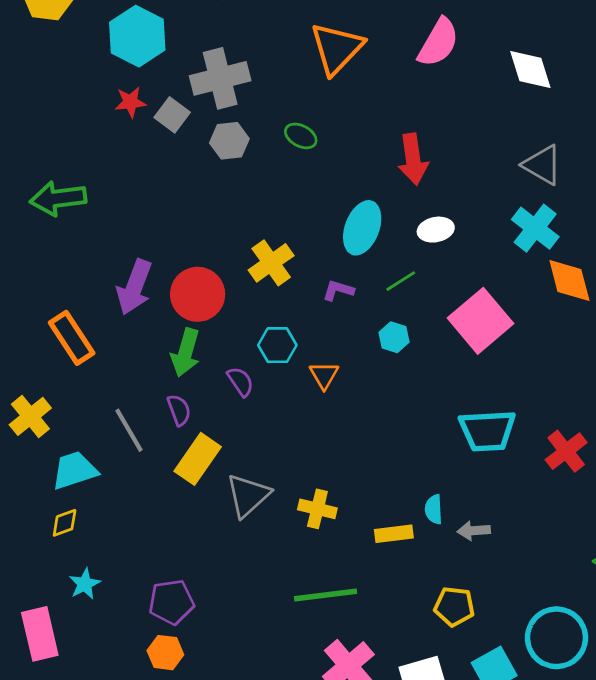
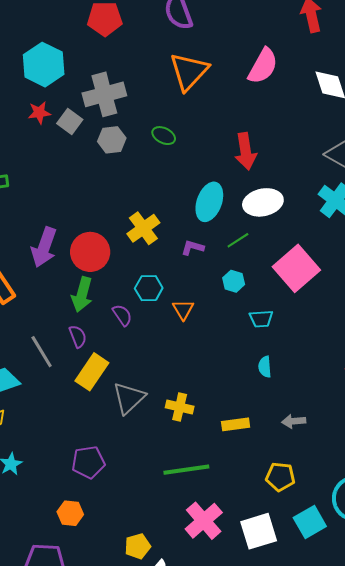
white ellipse: (436, 230) -> (263, 202), size x1.5
cyan trapezoid: (487, 431) -> (261, 319), moved, size x0.6
cyan semicircle: (434, 509) -> (265, 367), moved
purple pentagon: (171, 602) -> (88, 462), moved

